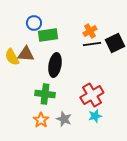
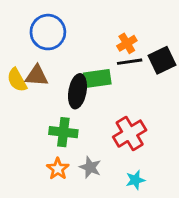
blue circle: (34, 23) -> (48, 32), size x1.6
green rectangle: (48, 35) -> (97, 79), moved
cyan star: (95, 116) -> (135, 180), moved

